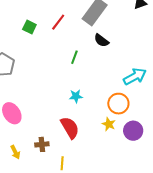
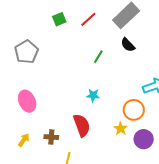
green square: (29, 27) -> (59, 19), turned 32
yellow arrow: (15, 152) -> (24, 140), turned -128

